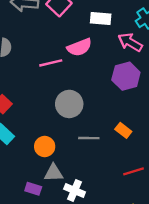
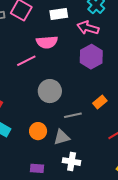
pink semicircle: (79, 47) -> (47, 42), turned 30
orange rectangle: (123, 130) -> (100, 102), turned -64
gray triangle: (54, 173) -> (62, 137), moved

